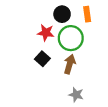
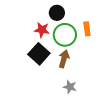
orange rectangle: (87, 14) -> (87, 29), moved
black square: (42, 59) -> (39, 54), size x1.5

